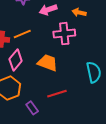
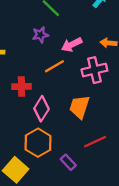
orange line: (22, 34) -> (54, 66), moved
orange trapezoid: (48, 63) -> (79, 107), turned -85

